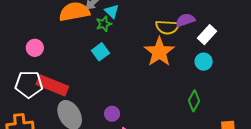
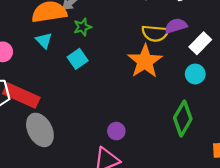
cyan triangle: (112, 11) -> (44, 40), moved
green diamond: (194, 101) -> (183, 118), size x1.4
purple circle: (112, 114) -> (116, 131), moved

